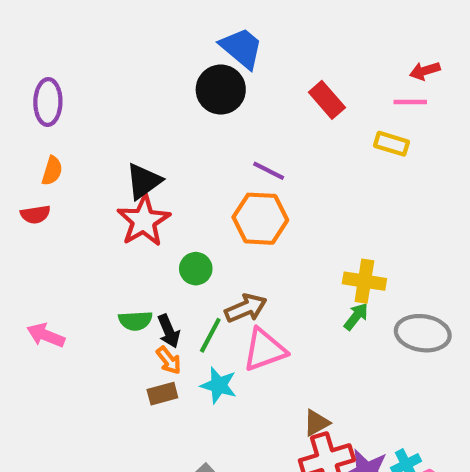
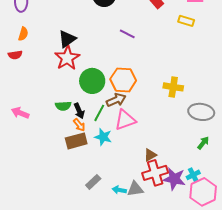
orange hexagon: (260, 219) -> (123, 80), moved
green circle: (196, 269) -> (92, 81), size x1.6
green arrow: (356, 317) -> (203, 143), moved
brown rectangle: (162, 394) -> (76, 141), size x1.5

